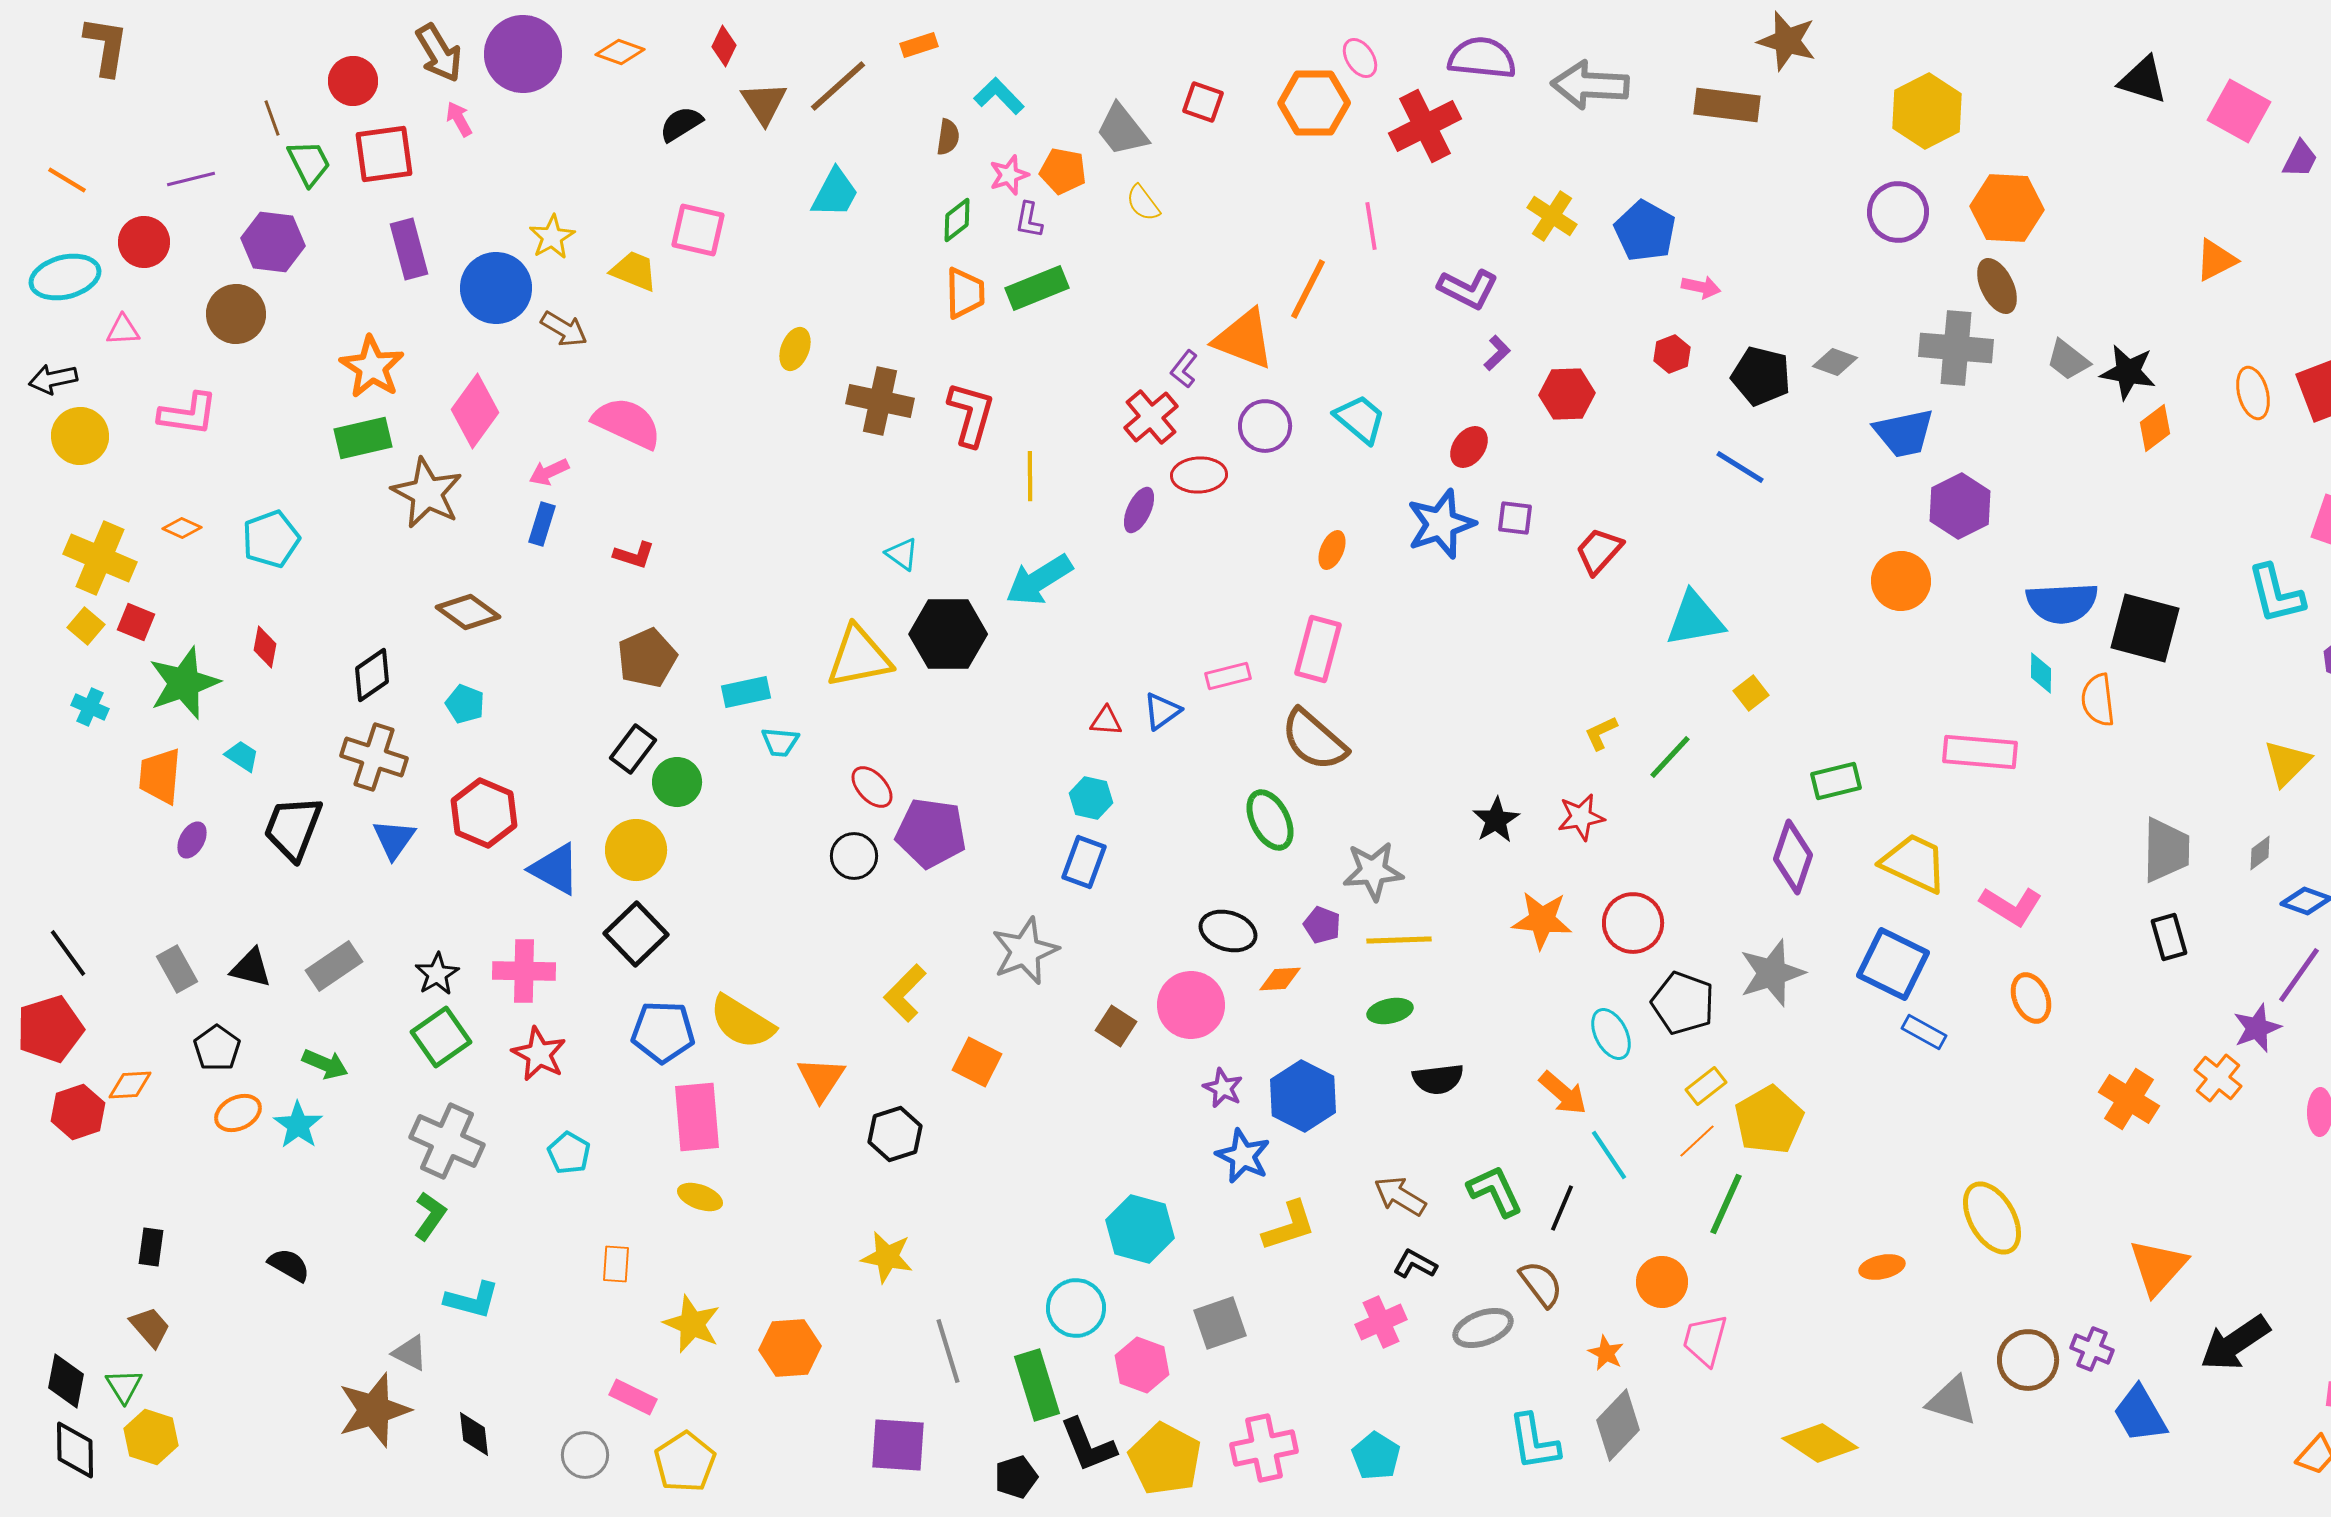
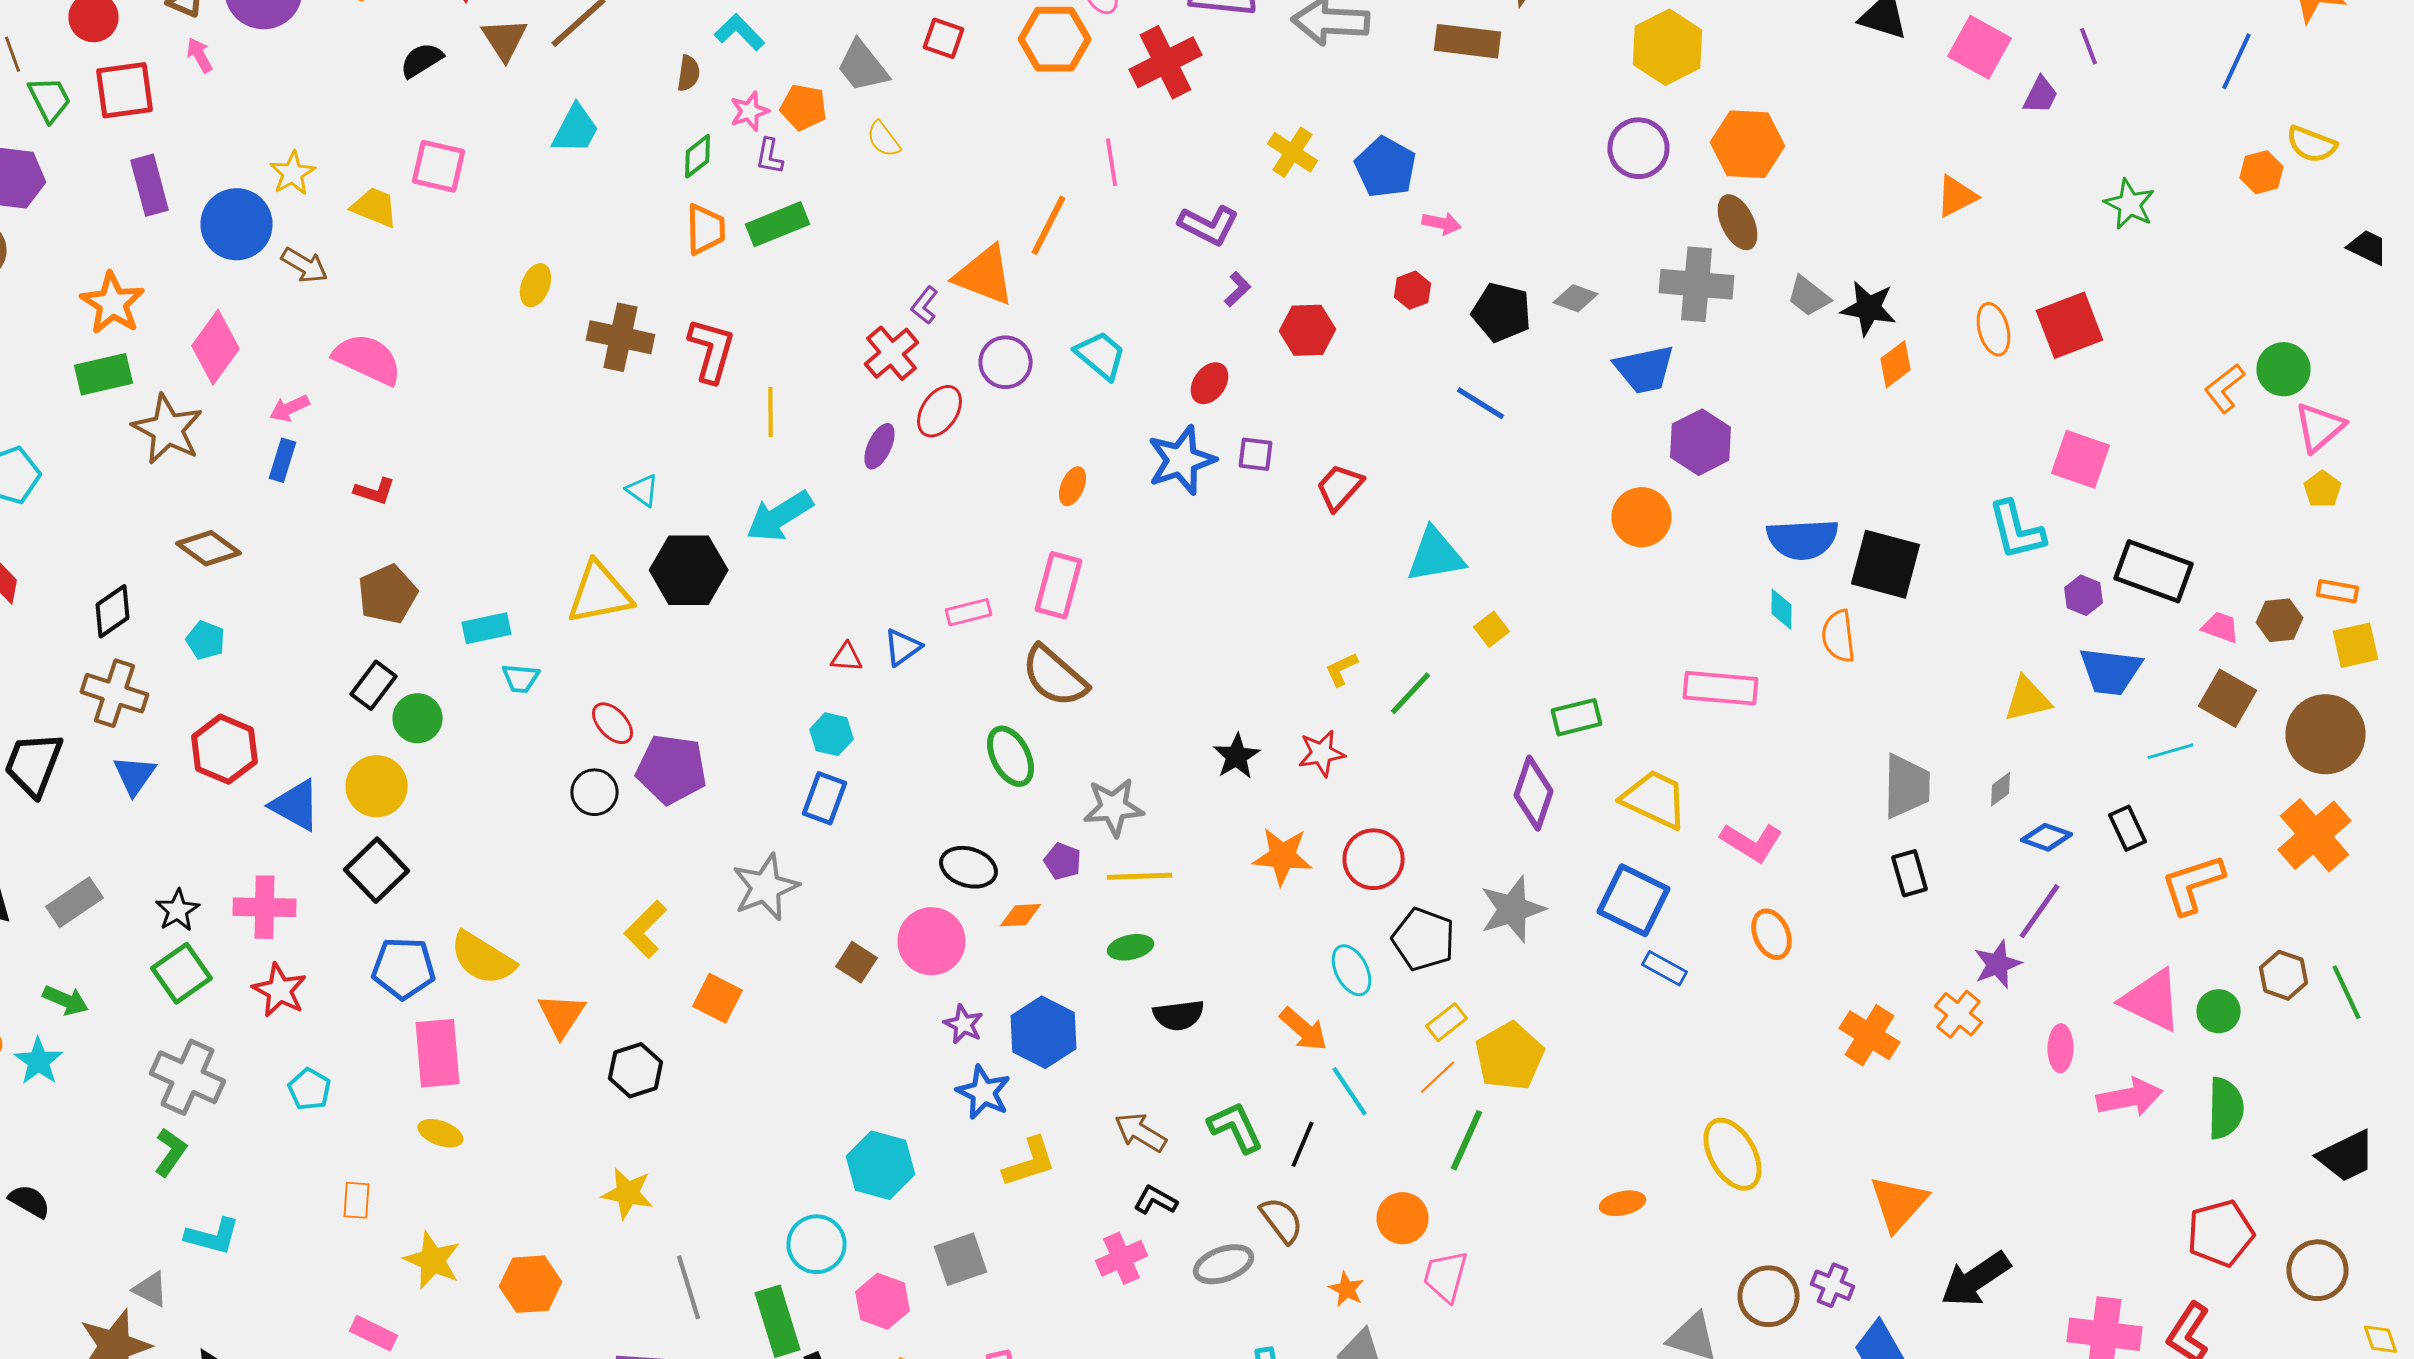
red ellipse: (1199, 475) -> (940, 411), turned -54
yellow triangle: (2287, 763) -> (2028, 699), turned 32

